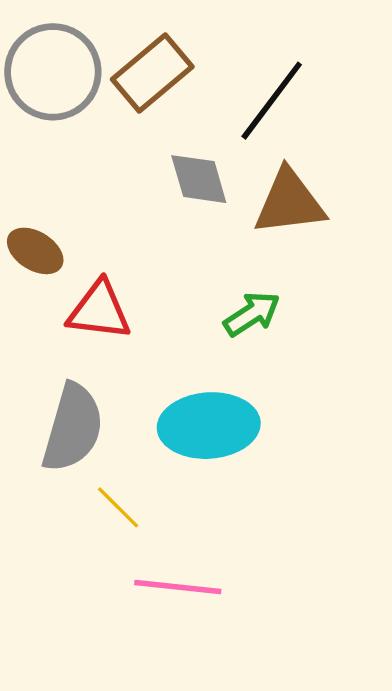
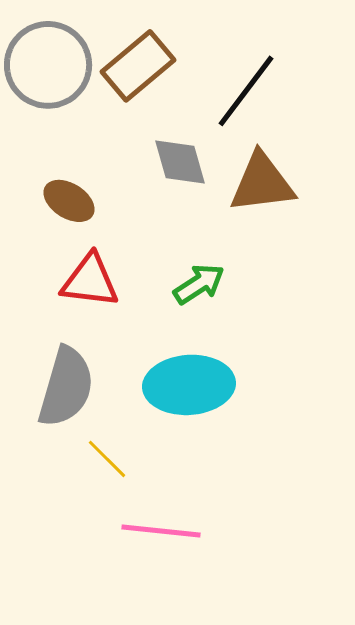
brown ellipse: (35, 251) -> (69, 201), moved
green arrow: (252, 314) -> (199, 284), moved

